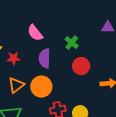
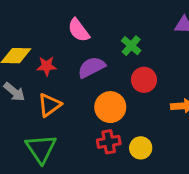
purple semicircle: (45, 58) -> (91, 67), turned 60
orange circle: (41, 87) -> (110, 107), moved

